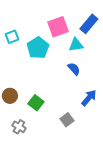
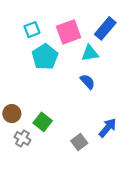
cyan square: (12, 37) -> (32, 30), moved
blue arrow: (89, 98) -> (108, 128), moved
gray cross: (19, 127) -> (22, 138), moved

